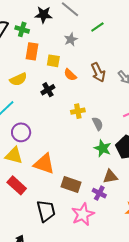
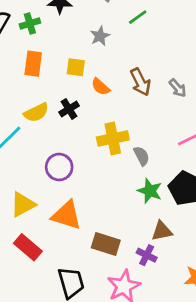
green cross: (22, 29) -> (30, 24), turned -32
orange rectangle: (32, 51) -> (33, 64), moved
yellow semicircle: (18, 79) -> (36, 112), moved
yellow cross: (78, 111) -> (113, 138), size x1.5
purple circle: (21, 132) -> (59, 167), moved
yellow triangle: (14, 155) -> (23, 204), turned -42

